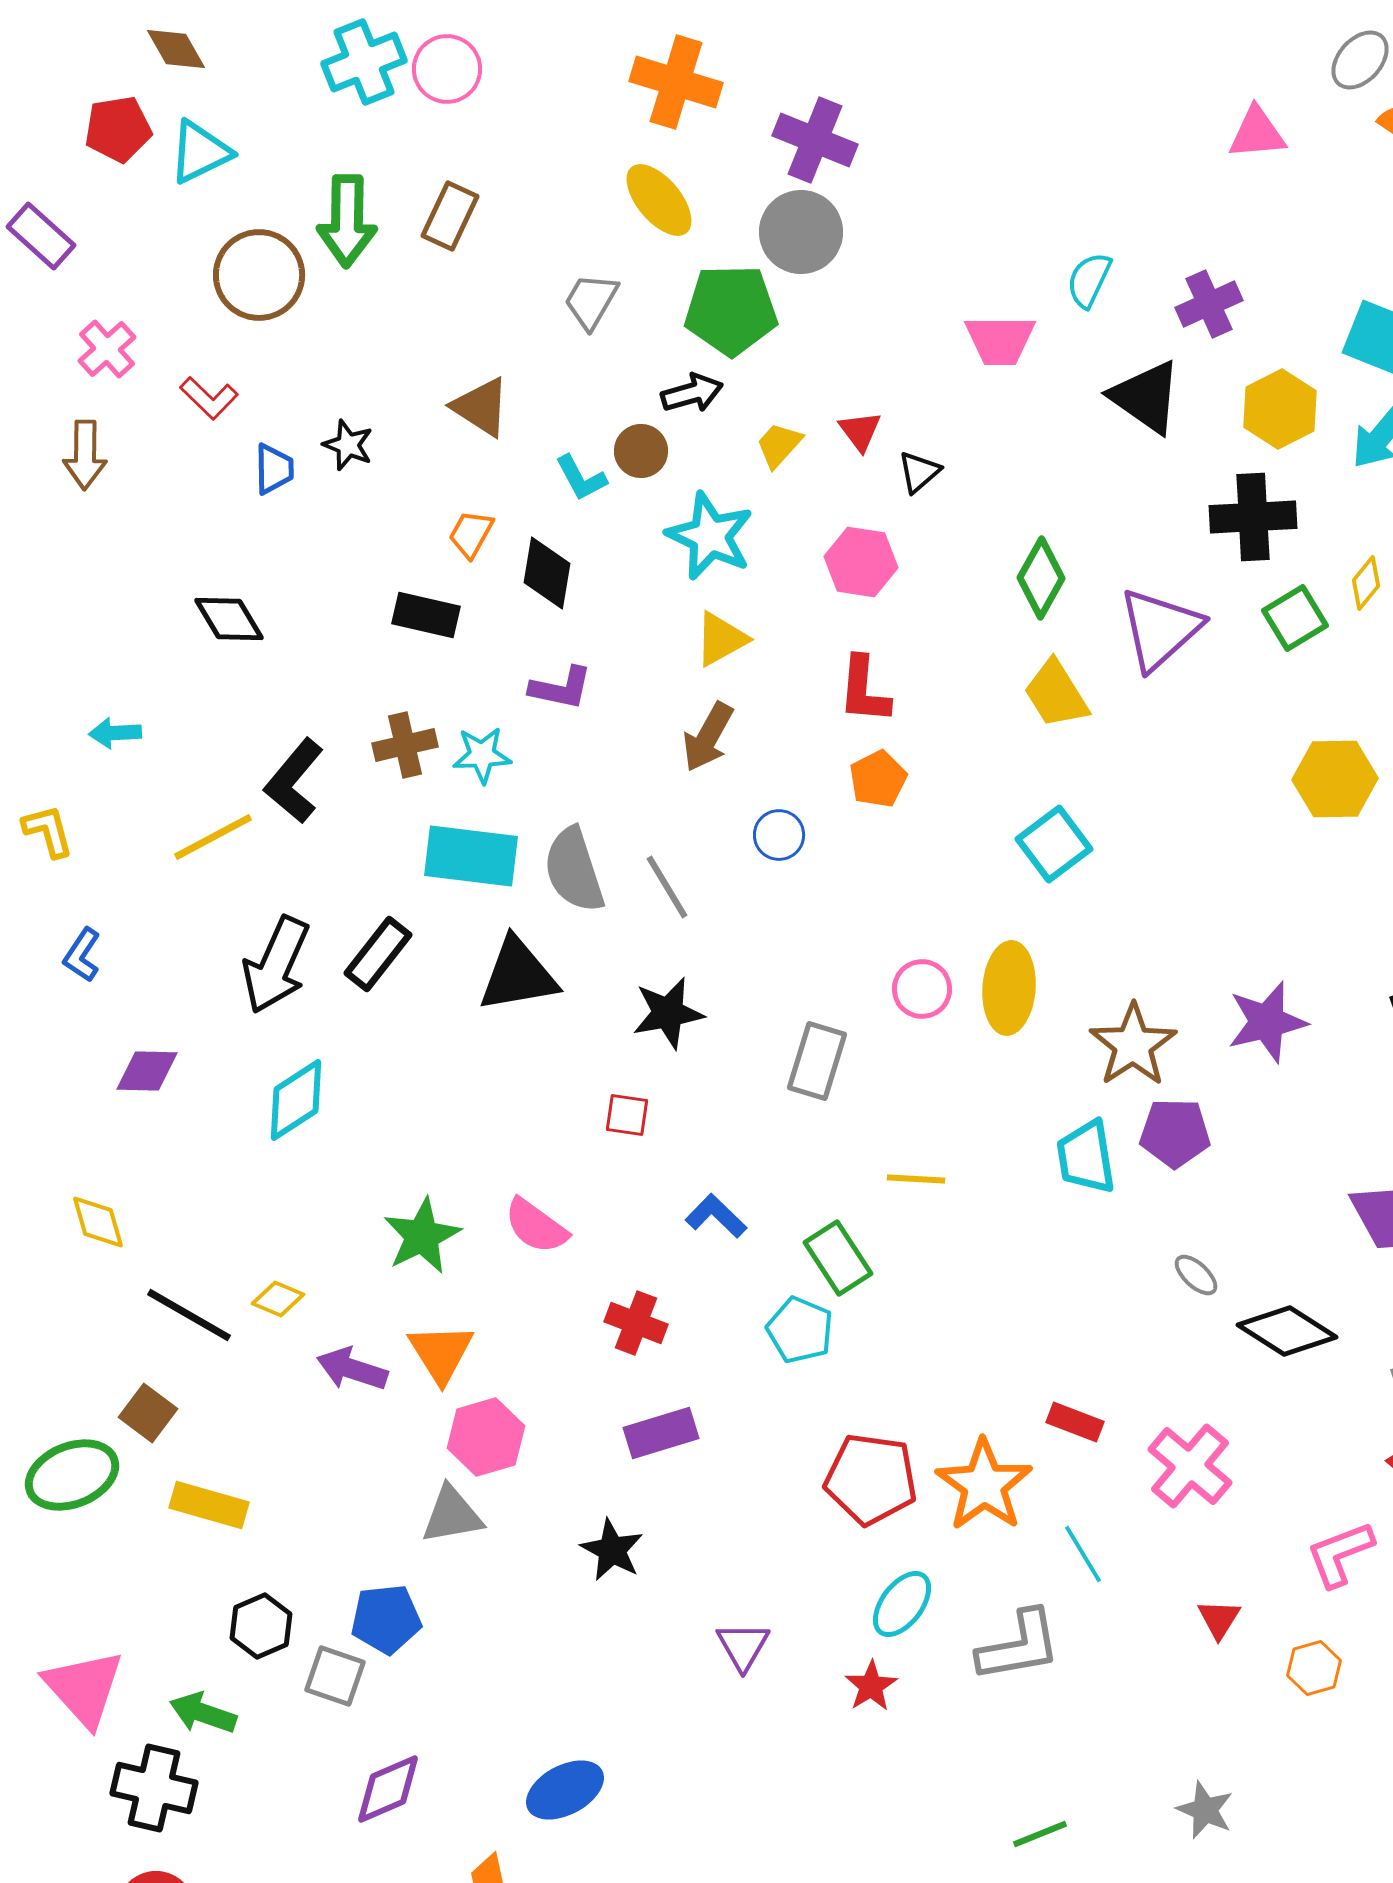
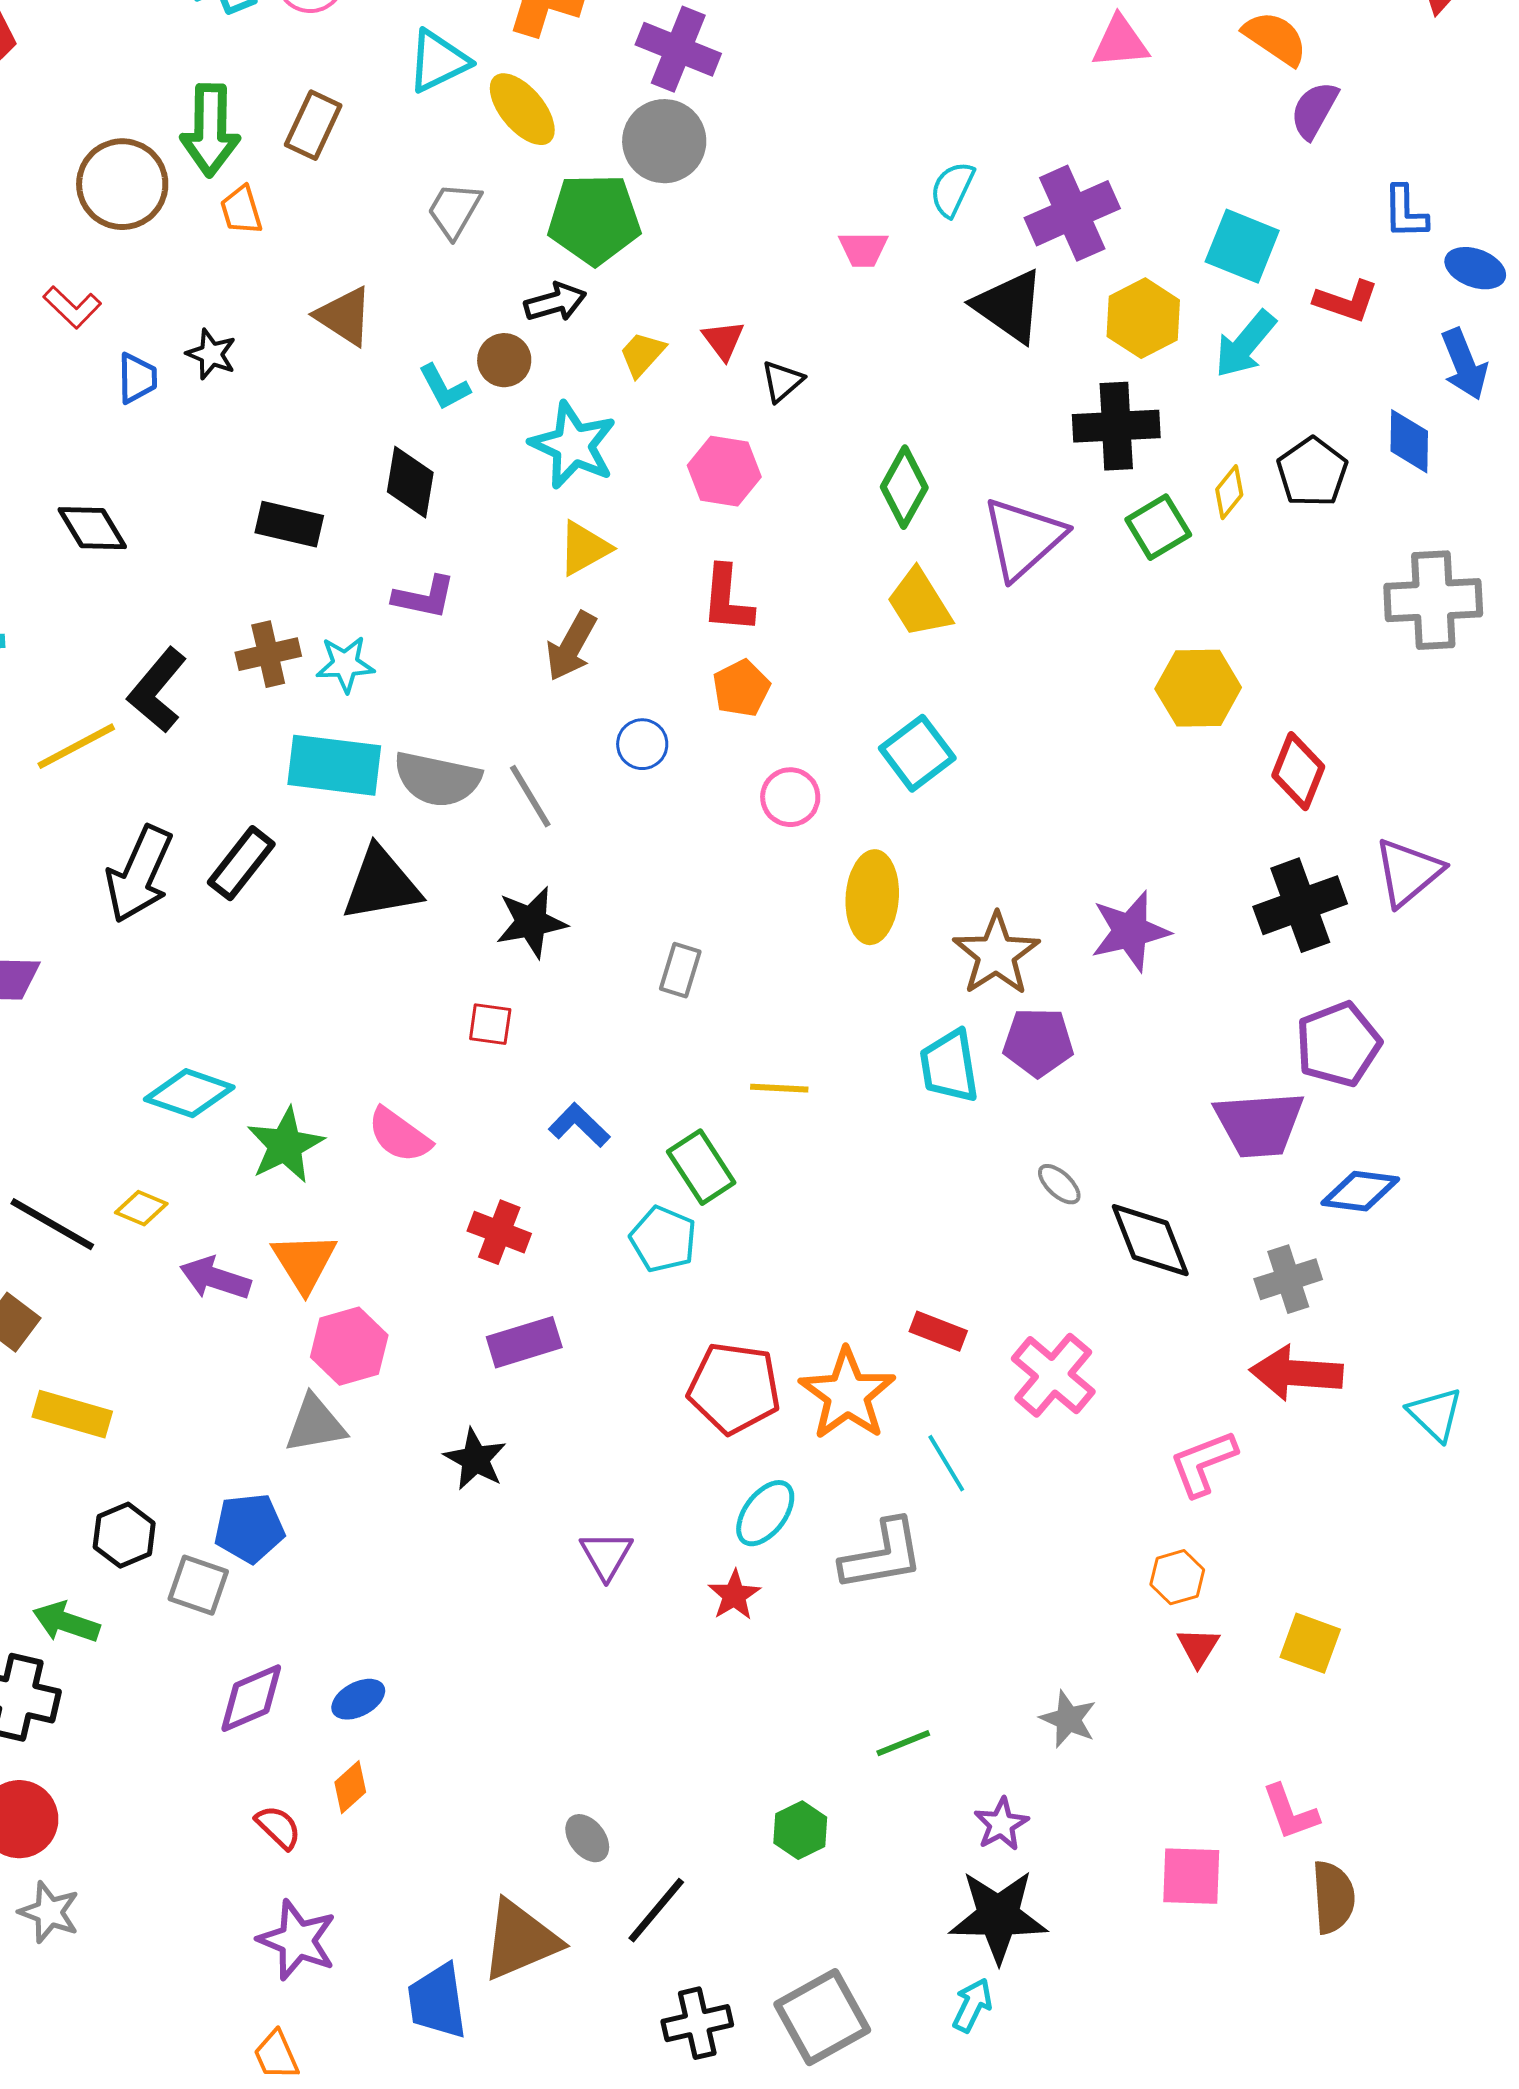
cyan triangle: (200, 152) -> (438, 61), moved
purple cross: (1209, 304) -> (1072, 213), size x1.4
pink trapezoid: (1000, 340) -> (863, 249), size x0.7
orange trapezoid: (471, 534) -> (241, 210), moved, turned -46
gray semicircle: (574, 870) -> (437, 779), turned -60
pink circle: (922, 989) -> (790, 797), moved
gray rectangle: (817, 1061) -> (680, 970), size x0.7
cyan diamond: (296, 1100) -> (189, 1093), moved, turned 52
black diamond: (1287, 1331) -> (1150, 1240), turned 36
red triangle: (1219, 1619) -> (1198, 1647), moved
blue ellipse: (565, 1790) -> (358, 1699), moved, size x0.7

